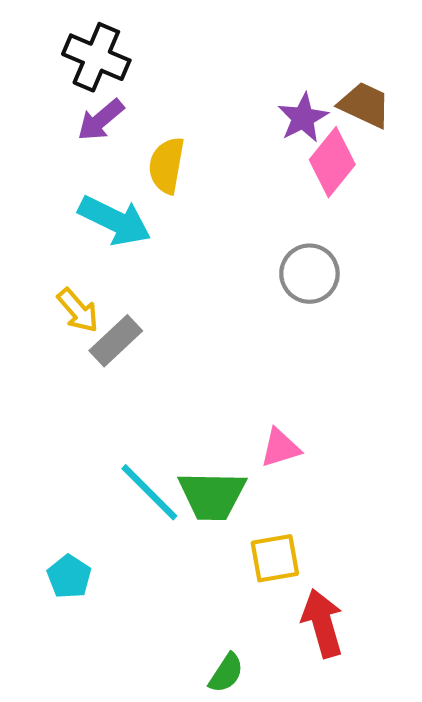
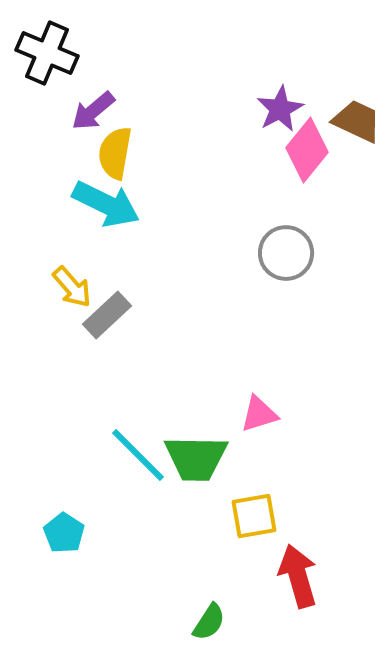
black cross: (96, 57) -> (47, 53), moved
brown trapezoid: (365, 105) -> (357, 121), moved
yellow semicircle: (167, 165) -> (115, 153), moved

